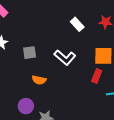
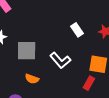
gray square: (30, 53) -> (27, 51), size x1.5

